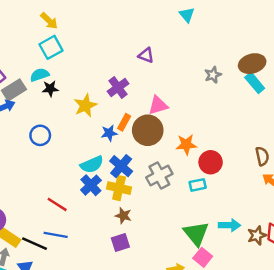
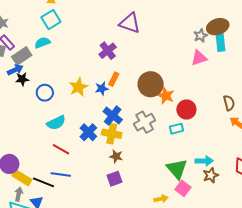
purple triangle: (146, 55) -> (130, 23), size x1.6
gray star: (213, 75) -> (201, 36), moved
cyan rectangle: (255, 83) -> (220, 42), turned 36
black star: (50, 89) -> (22, 79), moved
pink triangle: (158, 105) -> (199, 58), moved
yellow star: (85, 106) -> (78, 87), moved
brown circle: (148, 130) -> (151, 84), moved
orange star: (186, 145) -> (166, 96), turned 30
cyan semicircle: (92, 164) -> (56, 123), moved
brown star: (257, 235) -> (211, 175), moved

